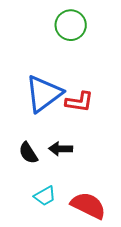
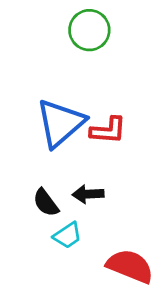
cyan trapezoid: (45, 196) -> (67, 235), moved

